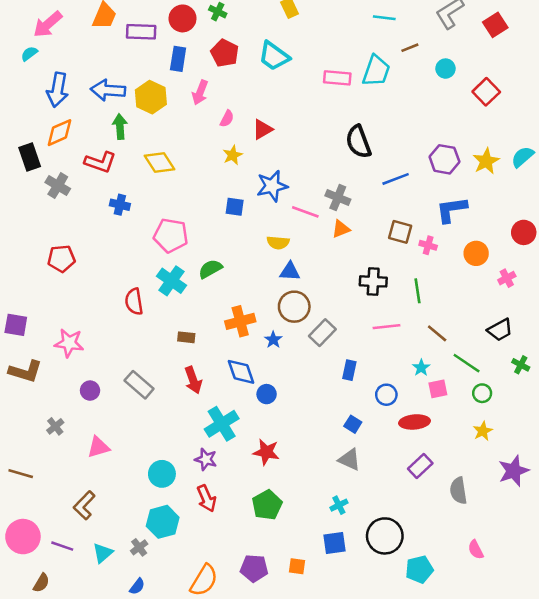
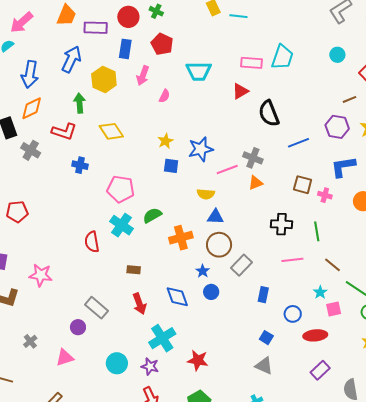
cyan line: (384, 18) -> (238, 16), moved
brown line: (410, 48) -> (349, 99), moved
cyan trapezoid: (274, 56) -> (199, 71), moved, turned -36
blue arrow: (108, 90) -> (71, 59), moved, turned 112
red triangle: (262, 129) -> (240, 91), moved
yellow star: (233, 155) -> (165, 141), moved
pink line: (305, 212) -> (227, 170), turned -40
red pentagon: (61, 259) -> (17, 212), moved
orange cross: (240, 321) -> (181, 238), moved
purple circle: (90, 391) -> (78, 327), moved
blue circle: (267, 394) -> (211, 292), moved
cyan circle: (162, 474) -> (117, 363), moved

